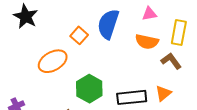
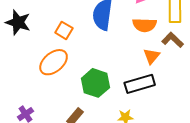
orange square: (79, 35) -> (64, 30), moved
orange triangle: (163, 93) -> (152, 56), moved

